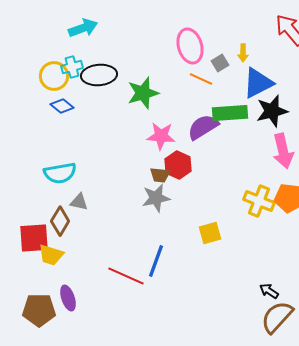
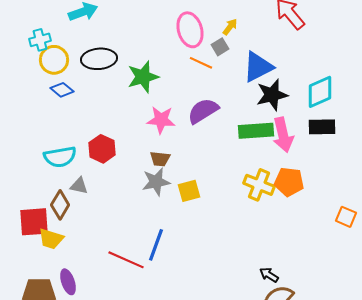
yellow arrow: (243, 53) -> (230, 27), moved, turned -144
cyan cross: (72, 67) -> (40, 40), moved
green rectangle: (230, 113) -> (256, 131), moved
red hexagon: (178, 165) -> (102, 149), moved
yellow square: (210, 233) -> (189, 191), moved

